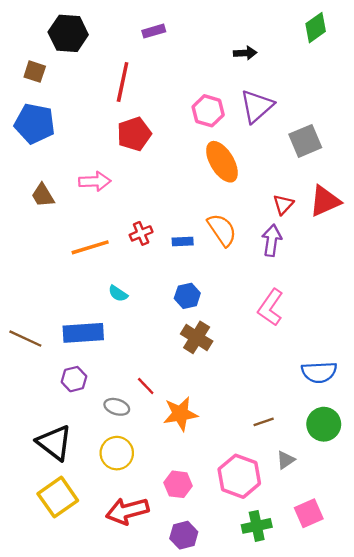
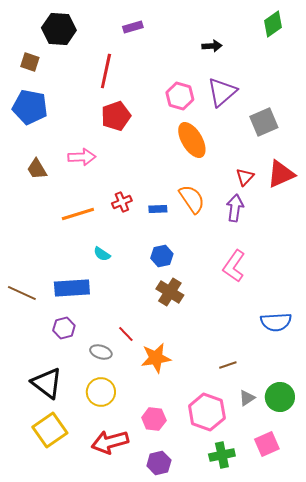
green circle: (324, 424) -> (280, 397), moved

